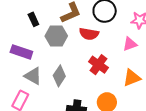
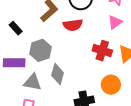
gray hexagon: (56, 36) -> (41, 50), moved
red cross: (98, 65) -> (102, 51), moved

